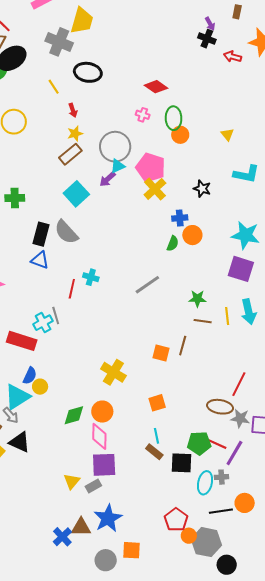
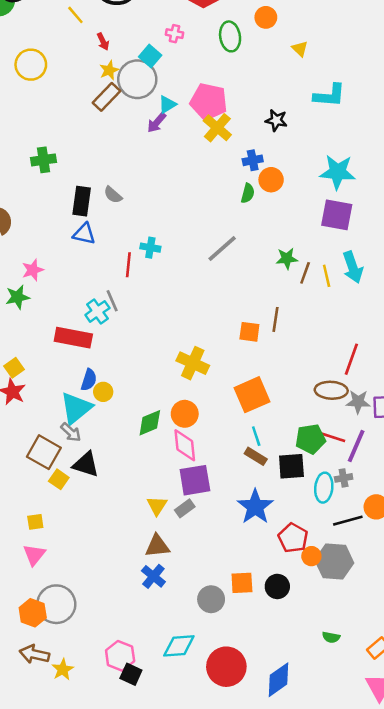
pink cross: (143, 115) -> (174, 34), moved
orange circle: (180, 135) -> (266, 17), moved
gray circle: (115, 147) -> (137, 79), moved
cyan square: (76, 194) -> (150, 56), moved, size x0.7
gray semicircle: (66, 232) -> (113, 195), size x0.6
brown line: (203, 321) -> (305, 273), moved, turned -72
orange square: (157, 403) -> (252, 395), size x1.6
blue star: (108, 518) -> (255, 507), moved
brown triangle: (81, 527) -> (157, 546), moved
black circle: (227, 565) -> (277, 586), moved

